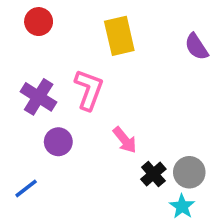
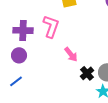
purple cross: (39, 97) -> (23, 30), turned -30
purple circle: (58, 142) -> (19, 55), moved

